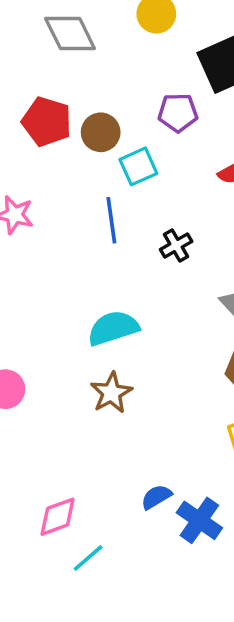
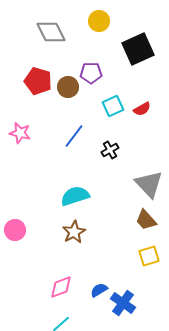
purple pentagon: (178, 113) -> (91, 73), moved
cyan square: (138, 166) -> (113, 106), moved
blue line: (111, 220) -> (74, 136), turned 45
pink diamond: (58, 517) -> (61, 287), moved

